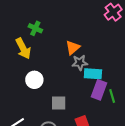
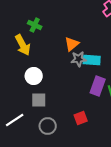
cyan rectangle: (93, 74) -> (92, 60), moved
gray square: (59, 103) -> (39, 100), moved

